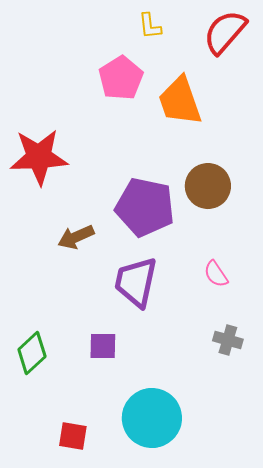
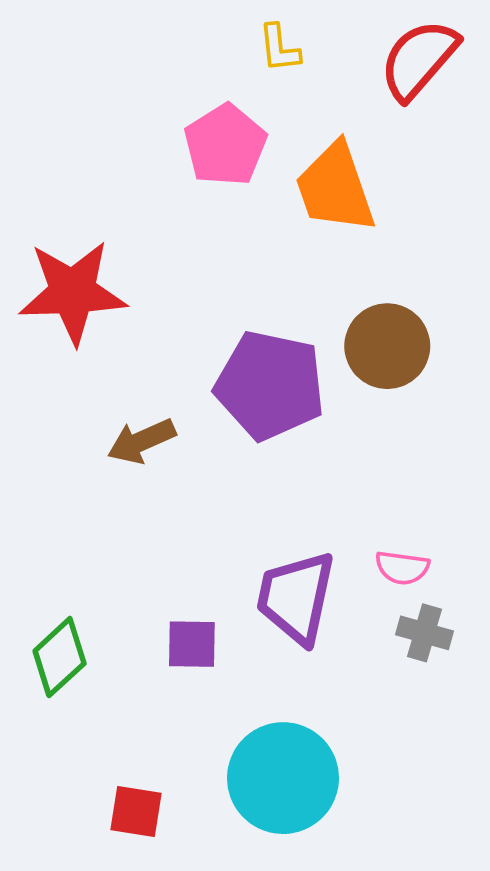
pink semicircle: (216, 274) -> (402, 568), moved, turned -48
purple trapezoid: (136, 282) -> (296, 597), moved

